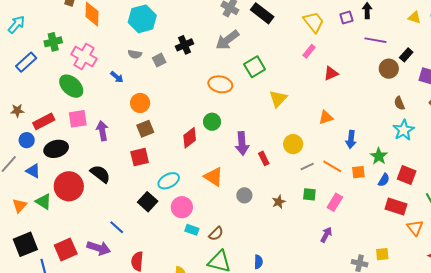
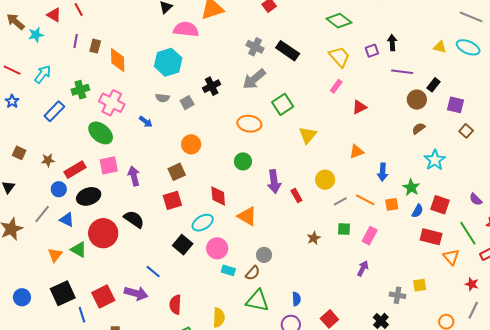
orange circle: (140, 103) -> (191, 144), moved
brown semicircle: (399, 103) -> (419, 128), moved, turned 80
red diamond: (190, 138) -> (218, 196), moved, turned -55
gray circle: (244, 195) -> (264, 255), moved

